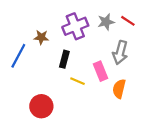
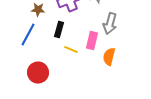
blue line: (18, 56) -> (28, 35), moved
pink rectangle: (100, 71) -> (92, 41), turned 36

